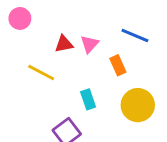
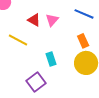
red triangle: (64, 44) -> (34, 20), turned 40
orange rectangle: (118, 65) -> (83, 41), moved

